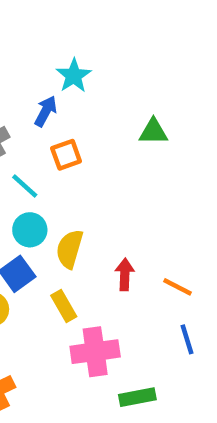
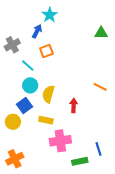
green triangle: (153, 132) -> (101, 33), moved
orange line: (178, 287) -> (100, 87), moved
yellow rectangle: (64, 306) -> (46, 120), turned -48
blue line: (187, 339) -> (98, 149), moved

